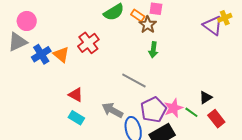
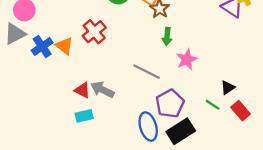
pink star: (174, 108) -> (187, 59), moved
gray arrow: (112, 110) -> (102, 90), moved
cyan rectangle: (76, 118) -> (84, 116), turned -42

